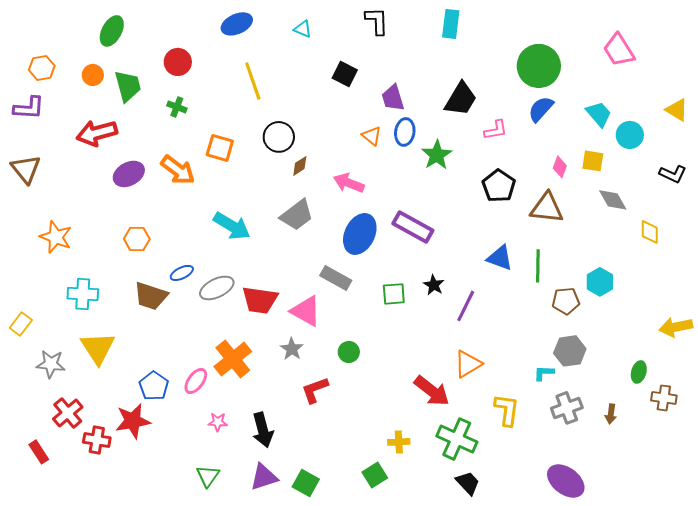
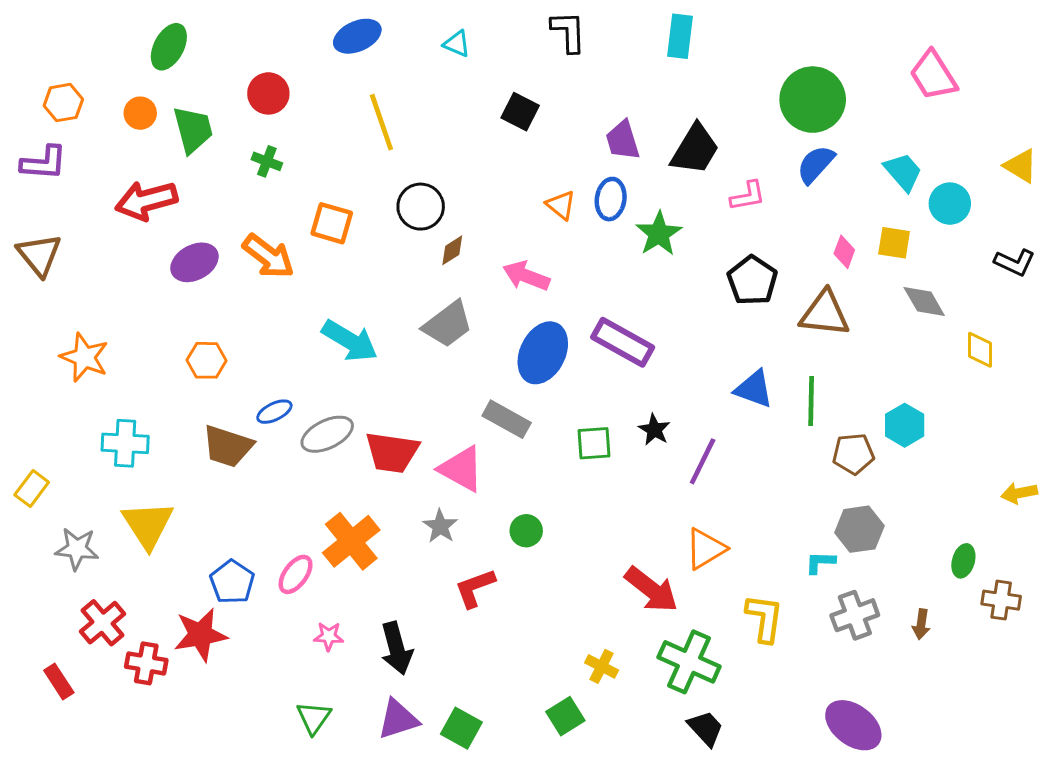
purple trapezoid: (393, 98) -> (623, 140), moved
yellow arrow: (676, 327) -> (1019, 493), size x0.7
yellow cross: (399, 442) -> (602, 666), turned 30

